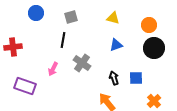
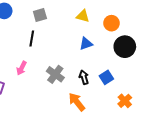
orange circle: (149, 25) -> (112, 23), moved
gray cross: (82, 63) -> (55, 74), moved
blue square: (136, 78) -> (106, 77), turned -32

